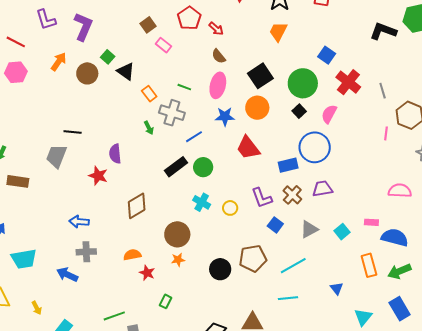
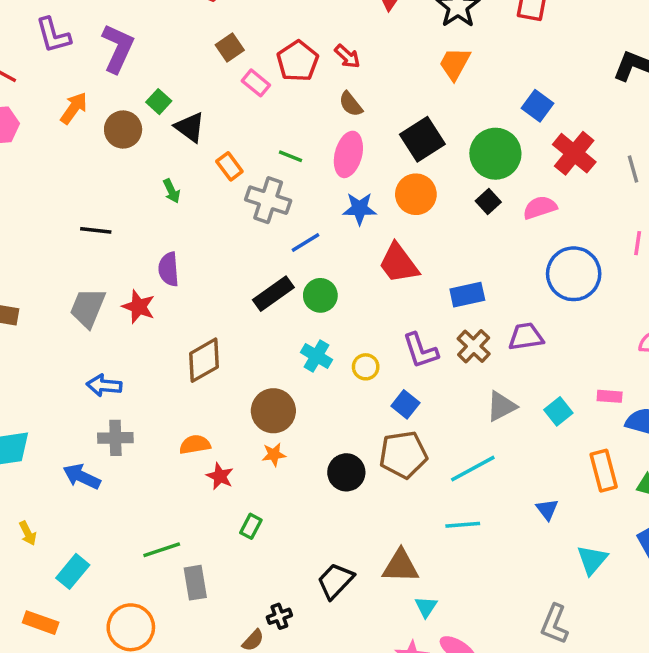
red pentagon: (189, 18) -> (298, 61), moved
pink semicircle: (329, 114) -> (540, 208), turned 42
green arrow: (149, 128) -> (172, 191), moved
blue circle: (315, 147) -> (574, 274), moved
gray trapezoid: (56, 156) -> (88, 308), moved
blue square: (275, 225) -> (405, 404), moved

